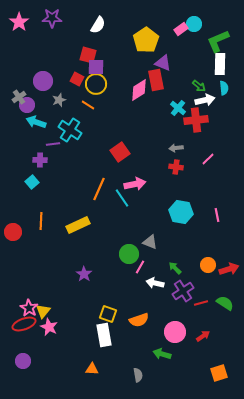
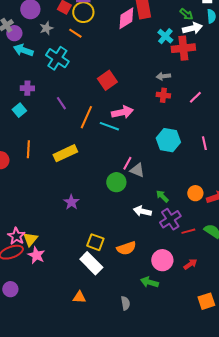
purple line: (53, 144) -> (61, 103), moved, turned 64
pink line: (208, 159) -> (195, 97), moved
cyan line: (122, 198) -> (109, 126), turned -36
pink line: (140, 267) -> (127, 163), moved
white rectangle: (104, 335) -> (91, 263), turned -35

